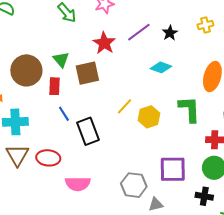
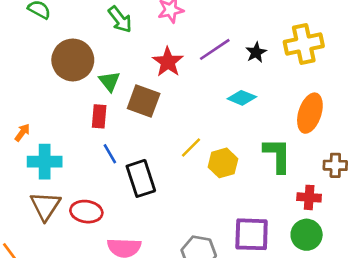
yellow cross: (205, 25) -> (304, 44), size x1.8
brown circle: (26, 70) -> (73, 60), moved
brown square: (87, 73) -> (144, 101), turned 30

